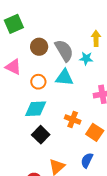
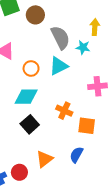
brown circle: (39, 47) -> (35, 15), moved
cyan triangle: (64, 78) -> (59, 66), turned -36
orange square: (95, 132) -> (87, 126), turned -30

